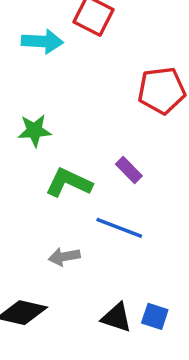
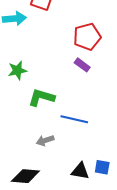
purple rectangle: (129, 170) -> (82, 65), moved

